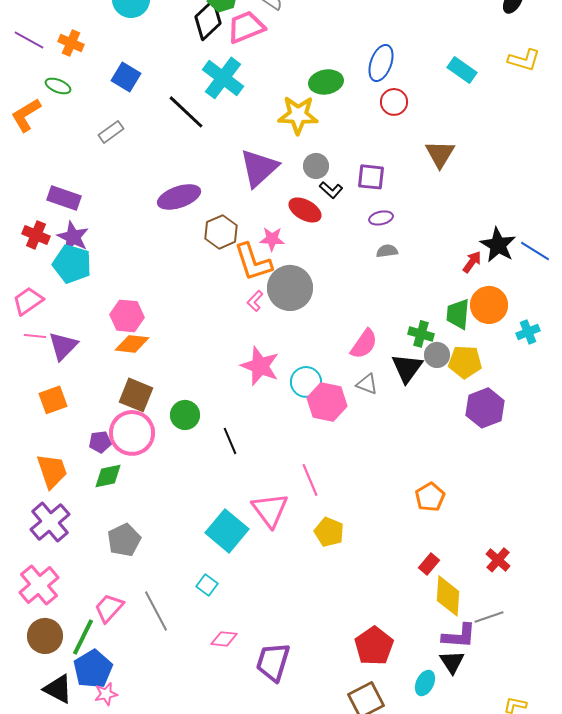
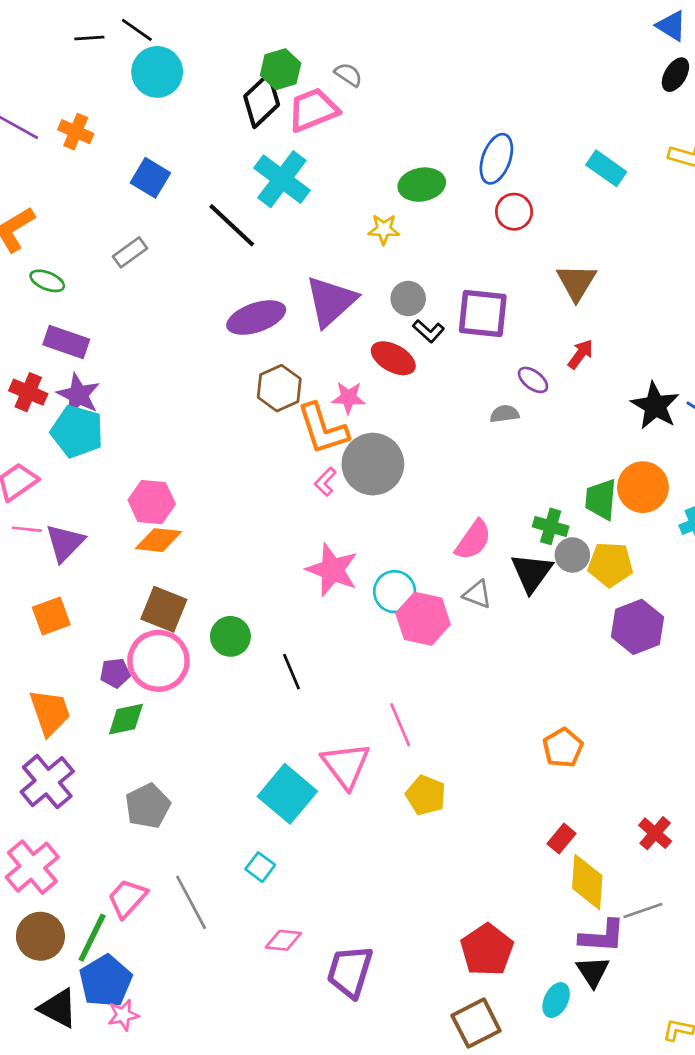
green ellipse: (58, 86) -> (47, 281), moved
yellow star: (298, 115) -> (384, 229), size x0.6
purple square: (371, 177) -> (483, 313), size x1.4
purple ellipse: (179, 197) -> (256, 318), moved
purple ellipse: (381, 218) -> (533, 380), moved, turned 50
red arrow: (472, 262) -> (580, 354), moved

